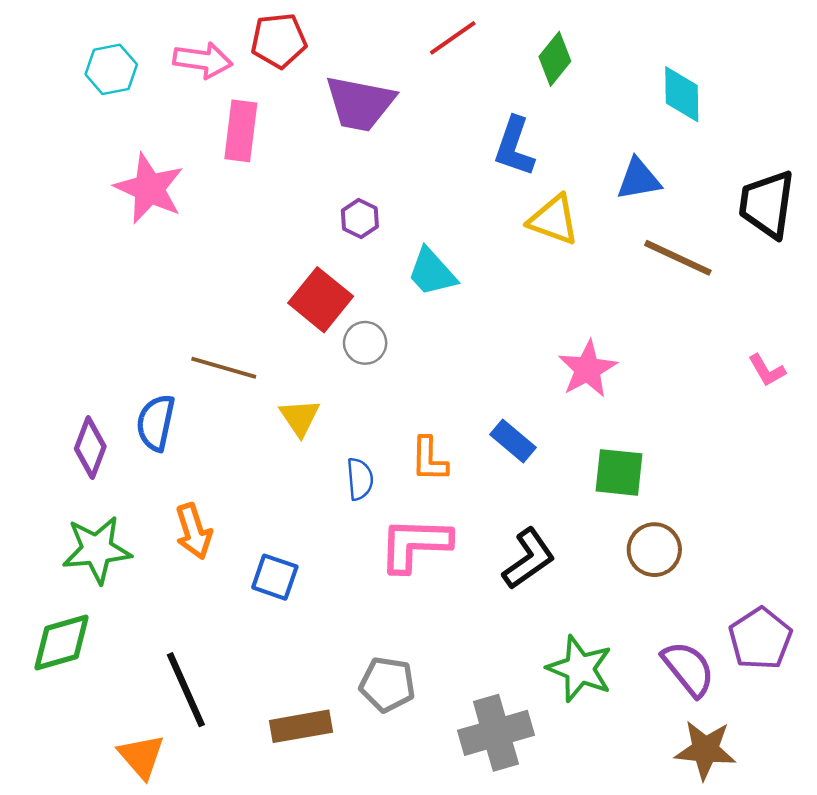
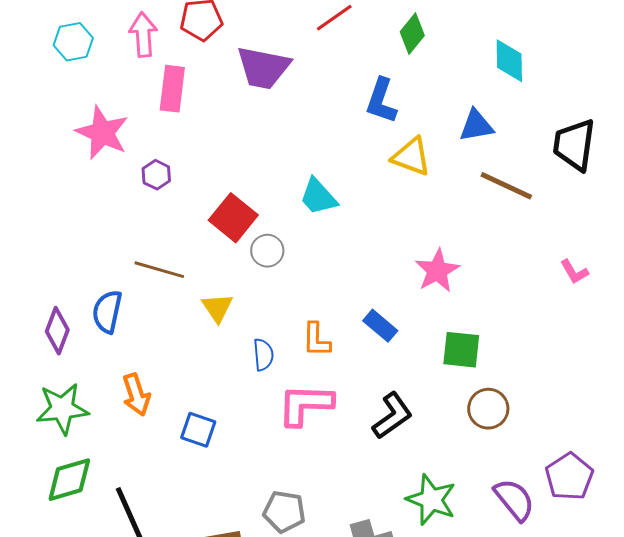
pink arrow: (203, 60) -> (143, 35), turned -102
purple hexagon: (360, 219) -> (156, 175), moved
green diamond: (61, 643) -> (69, 480), moved

